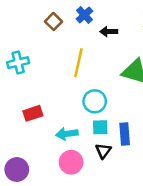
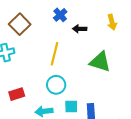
brown square: (54, 22) -> (20, 24), moved, size x1.5
cyan circle: (95, 101) -> (56, 85), moved

